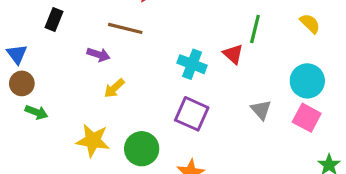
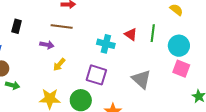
green line: (255, 29) -> (153, 33), moved
gray triangle: (261, 110) -> (141, 79), moved, size x1.5
purple square: (192, 114) -> (96, 75), moved

